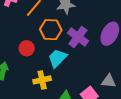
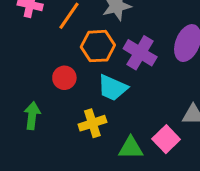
cyan trapezoid: (58, 58) -> (112, 88), turned -105

